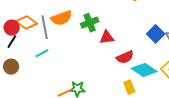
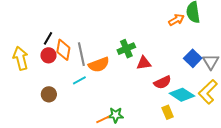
orange semicircle: (61, 18) -> (99, 65), moved
orange diamond: (27, 22) -> (63, 50), turned 65
black line: (12, 42) -> (48, 38), moved

